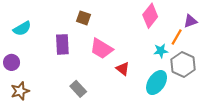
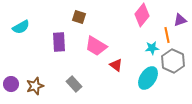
orange line: (177, 37) -> (167, 35), turned -42
purple circle: (12, 62) -> (11, 84), moved
brown star: (20, 91) -> (35, 86), moved

